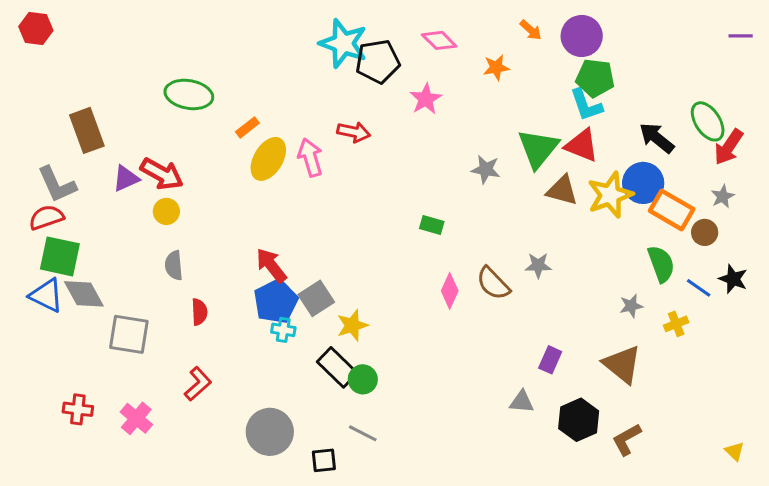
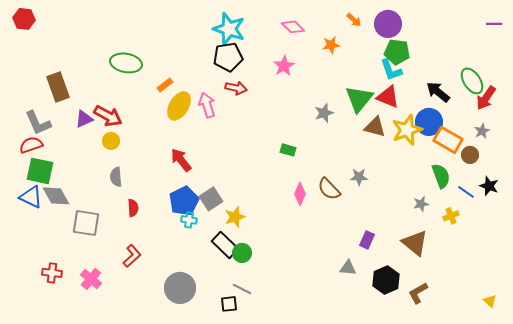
black pentagon: (378, 61) -> (228, 57), moved
gray star: (486, 169) -> (324, 113), turned -30
red arrow: (271, 265) -> (181, 160), moved
black square: (324, 460) -> (229, 304), moved

